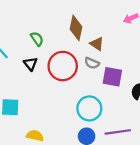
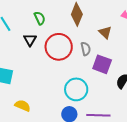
brown triangle: (97, 44) -> (105, 32), moved
gray semicircle: (92, 63) -> (86, 49), turned -136

